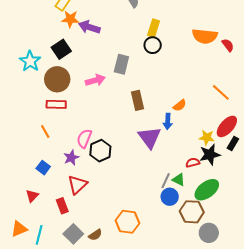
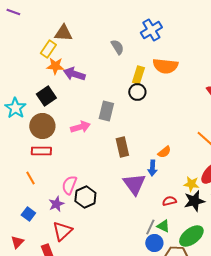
orange semicircle: (205, 36) -> (165, 66), moved
red semicircle: (193, 163) -> (169, 201), moved

